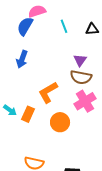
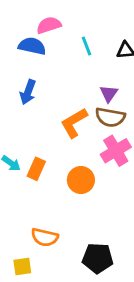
blue semicircle: (25, 26) -> (32, 46), turned 72
orange L-shape: (48, 92) -> (74, 123), moved

